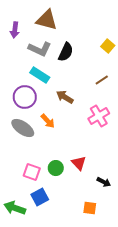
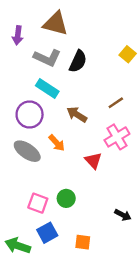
brown line: (102, 80) -> (116, 103), moved
red triangle: (79, 163) -> (93, 161), moved
orange square: (90, 208) -> (83, 242), moved

